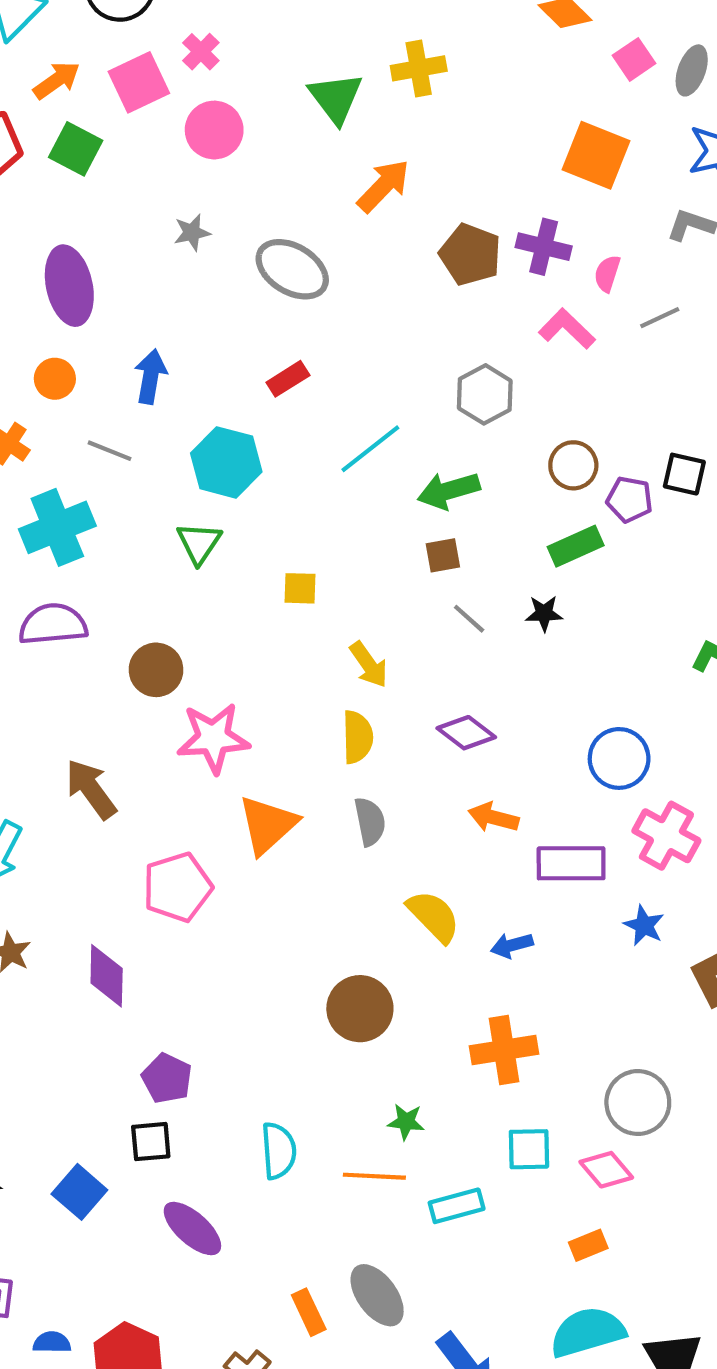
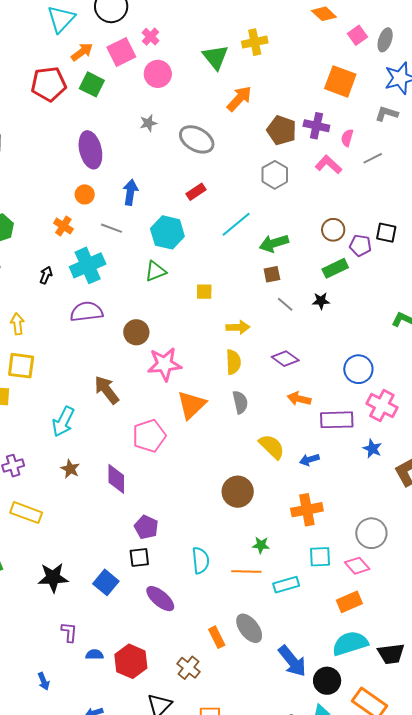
gray hexagon: (485, 394) -> (275, 175), moved
green triangle: (199, 543) -> (155, 271), turned 35
yellow arrow: (369, 665) -> (238, 327), turned -55
orange rectangle: (588, 1245) -> (349, 602), size x1.4

